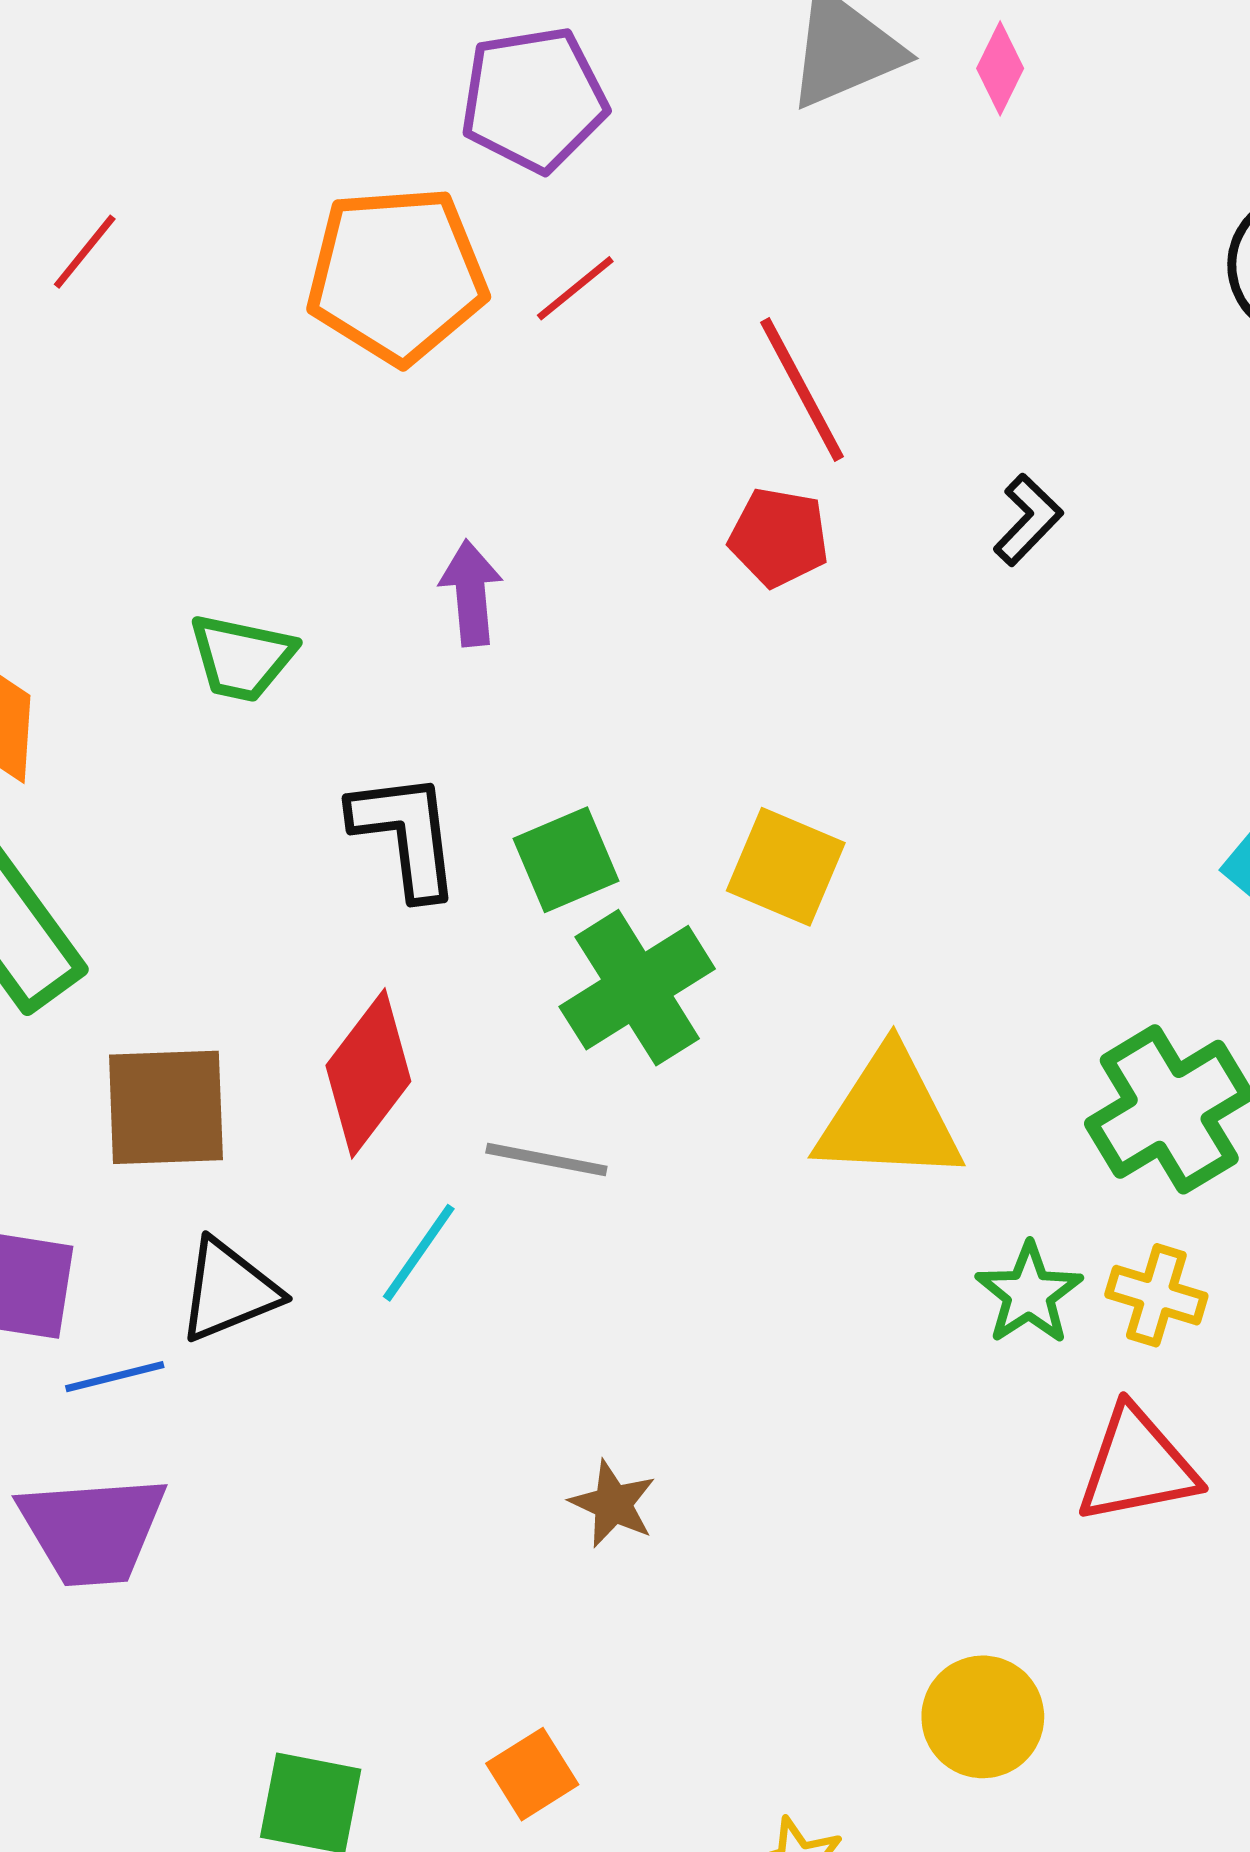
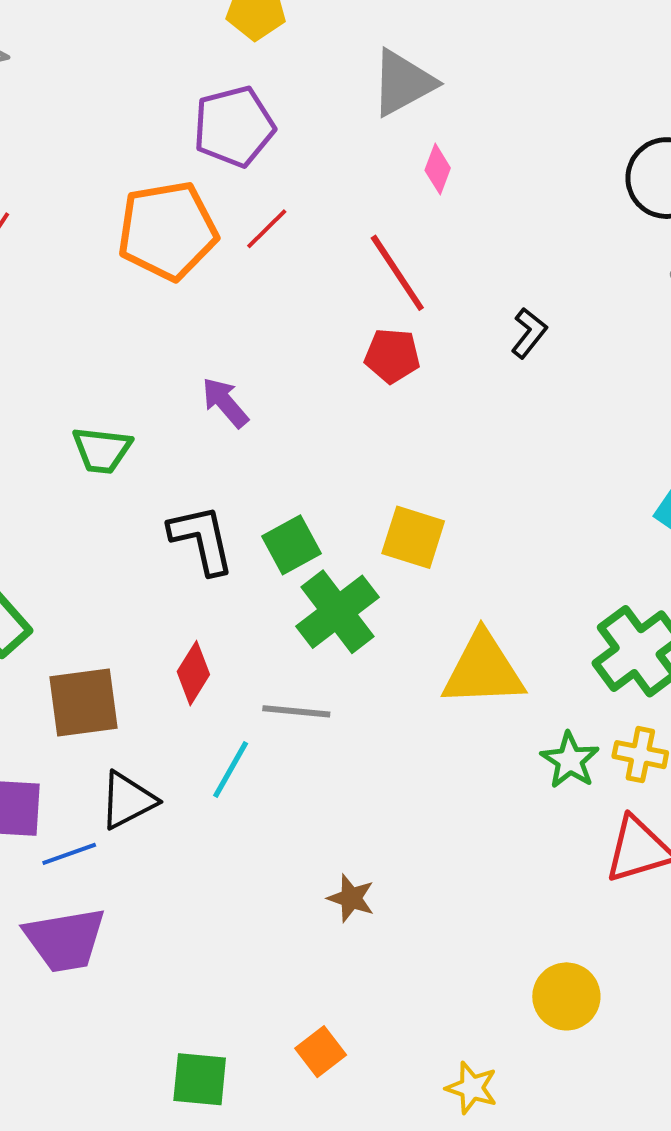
pink diamond: (1000, 68) -> (438, 169), moved
purple arrow: (471, 593) -> (225, 403), turned -30
red diamond: (368, 1073) -> (193, 673), size x0.7

